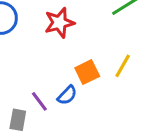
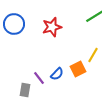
orange square: (87, 72) -> (78, 69), moved

